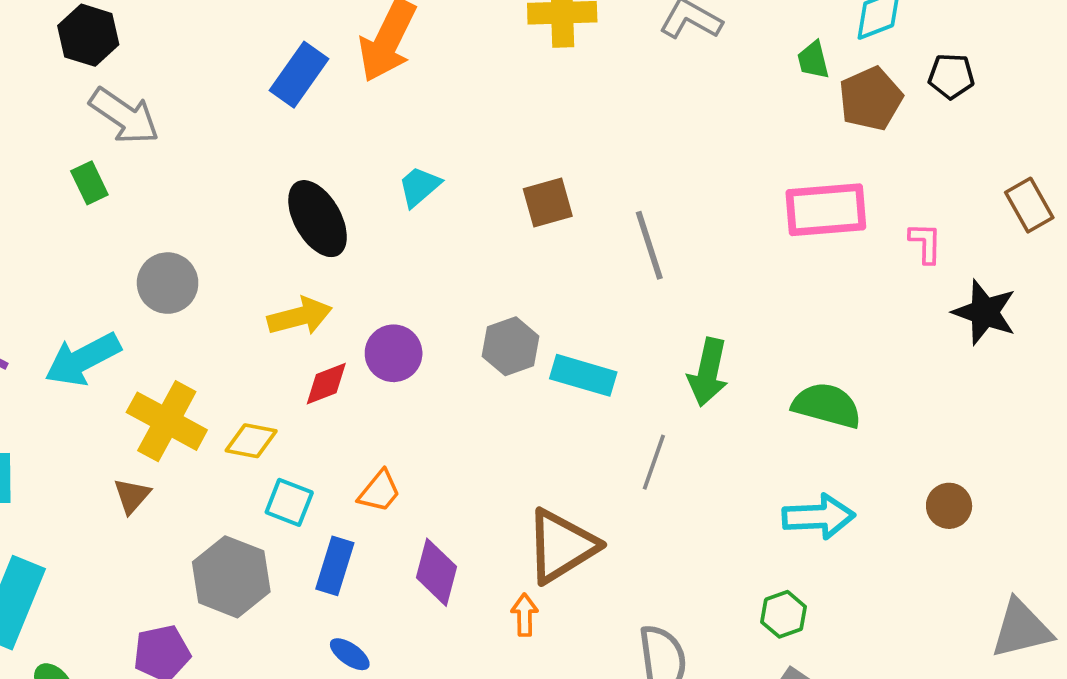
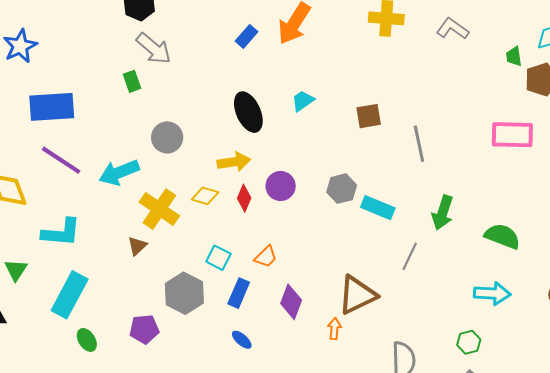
blue rectangle: (299, 75) -> (247, 36), size x0.7
red diamond: (326, 384) -> (244, 198), turned -52
yellow diamond: (251, 441) -> (205, 196), moved

